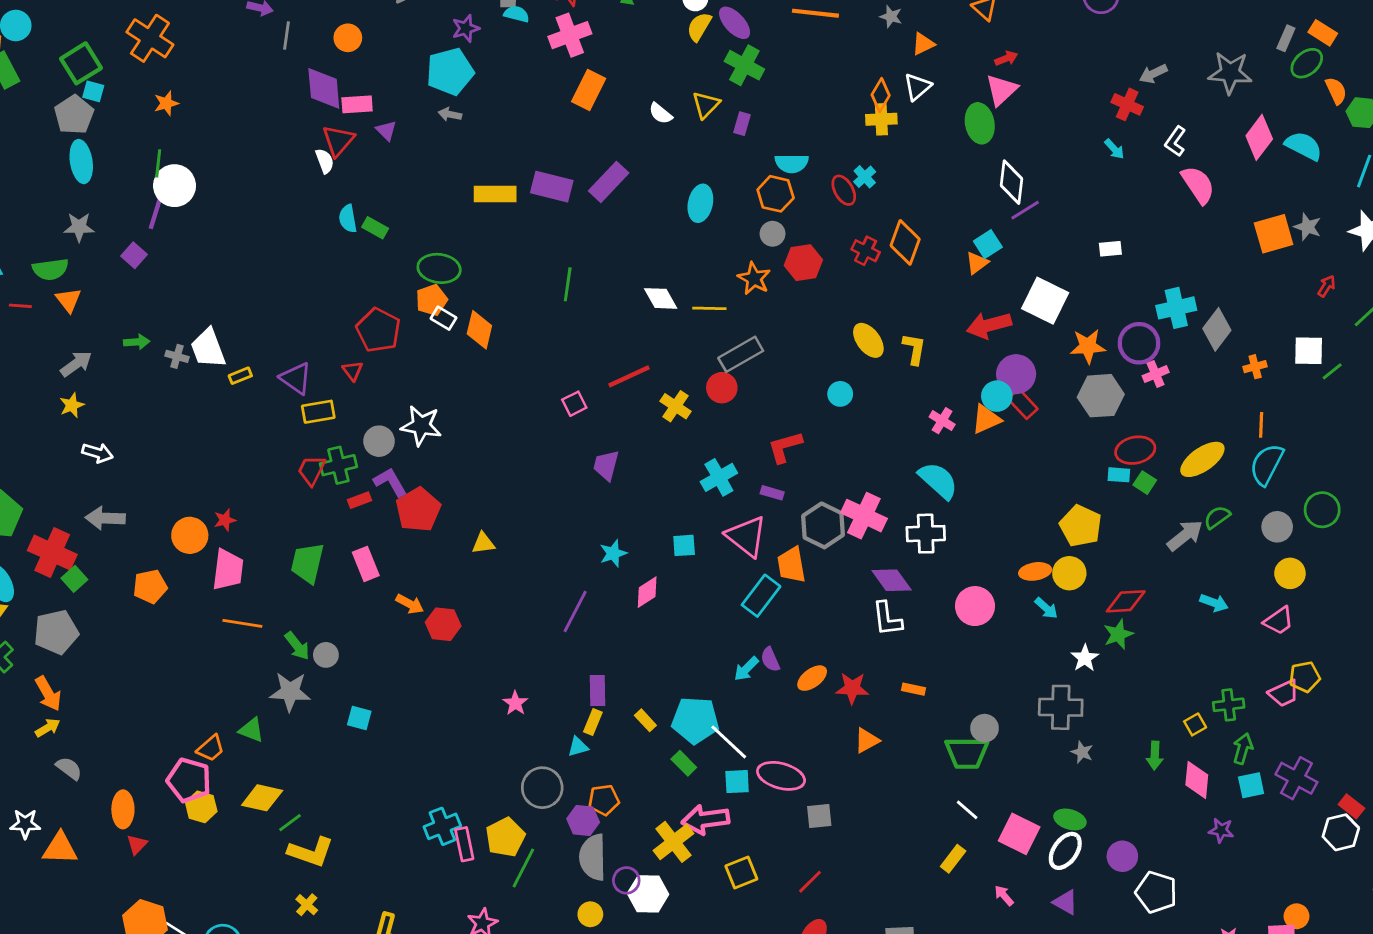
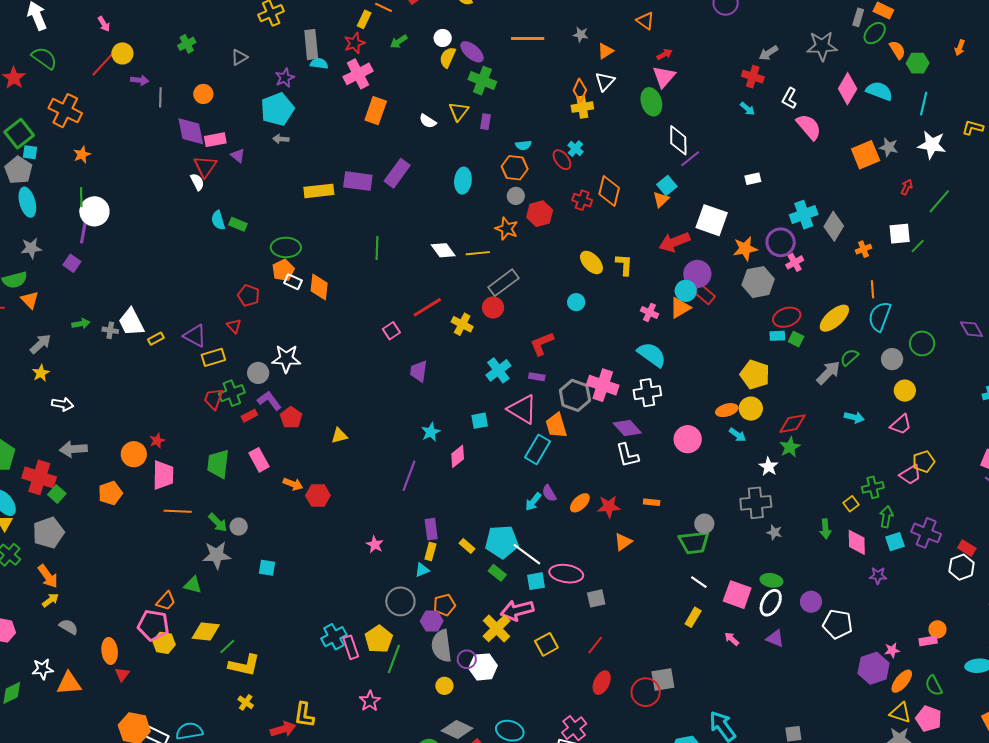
cyan semicircle: (792, 163) -> (523, 145), size x0.7
red pentagon: (378, 330) -> (249, 296), size x0.7
red pentagon: (418, 510) -> (291, 418), size x0.7

